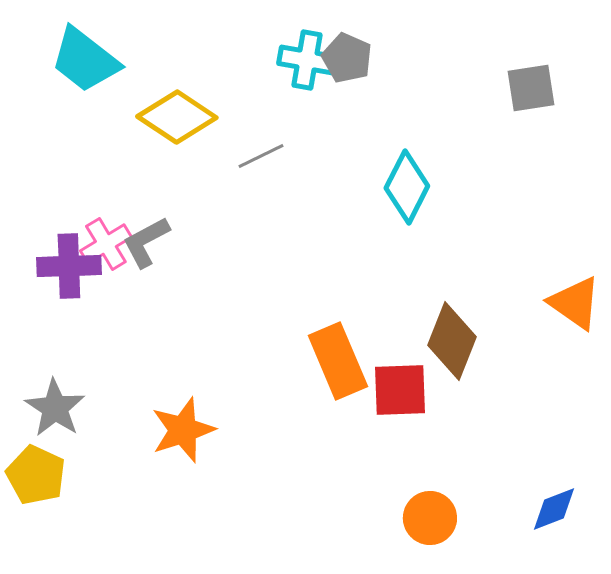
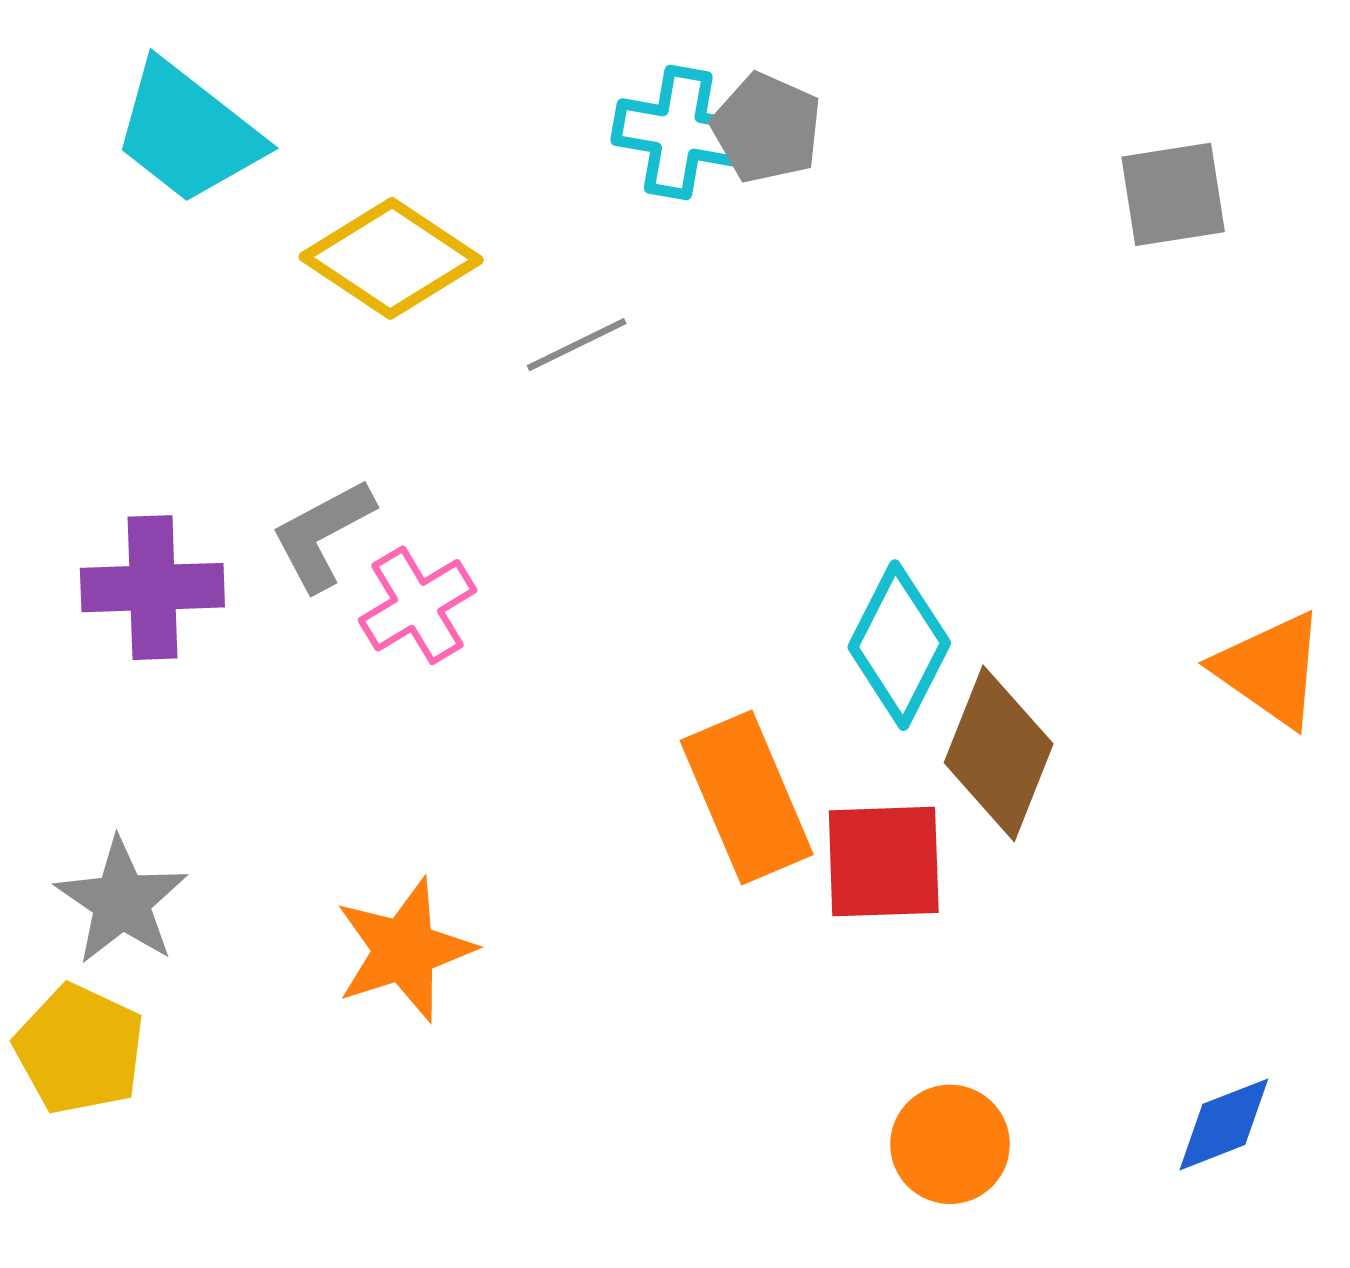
cyan diamond: (407, 187) -> (899, 645), moved
pink cross: (106, 244) -> (418, 605), moved

